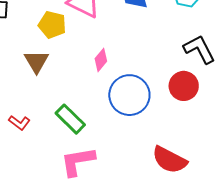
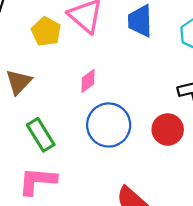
brown triangle: (36, 61) -> (19, 82), moved

